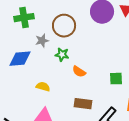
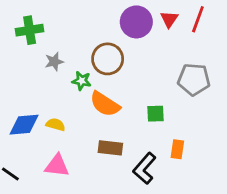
brown circle: (64, 26) -> (108, 59), moved
blue diamond: (20, 59) -> (24, 125), moved
orange semicircle: (79, 72) -> (105, 104), size x1.6

